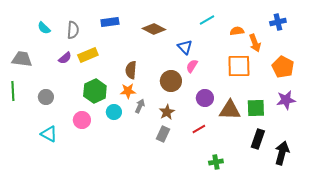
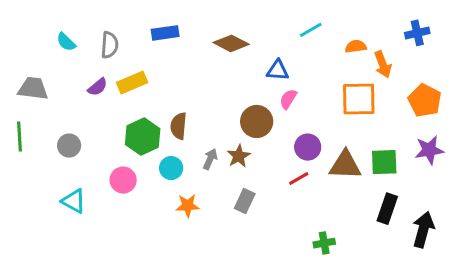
blue triangle: (185, 47) -> (278, 70), turned -42
brown semicircle: (131, 70) -> (179, 126), moved
orange star: (128, 91) -> (188, 206), moved
brown star: (167, 112) -> (239, 156), moved
red line: (199, 129) -> (299, 179), moved

